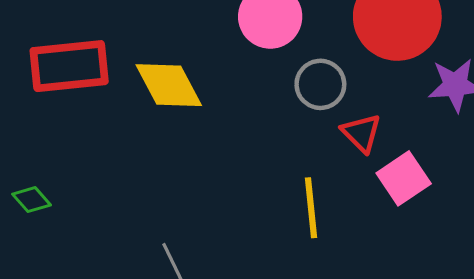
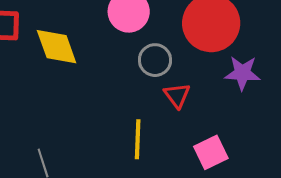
pink square: (404, 178) -> (211, 152), moved

